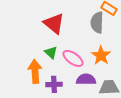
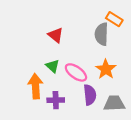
red triangle: (54, 23) -> (56, 35), size x0.7
purple semicircle: (86, 79) -> (90, 95), turned 84

